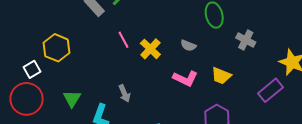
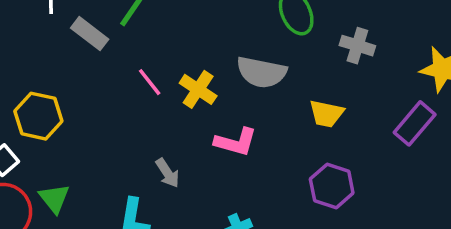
gray semicircle: (188, 46) -> (261, 72), size x1.8
pink L-shape: (185, 78) -> (236, 142), moved
green triangle: (72, 99) -> (54, 198), moved

